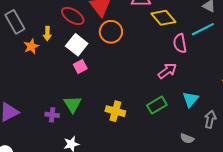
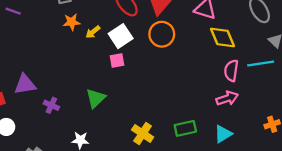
yellow arrow: (47, 34) -> (93, 32), moved, turned 32
pink arrow: (167, 71) -> (227, 98), moved
yellow cross: (115, 111) -> (143, 133), moved
purple cross: (52, 115) -> (51, 105), moved

